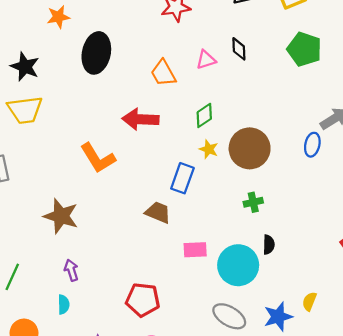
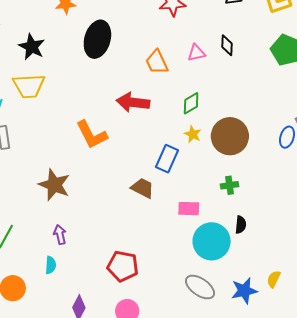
pink rectangle: (195, 250) -> (189, 209), moved

